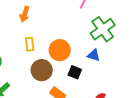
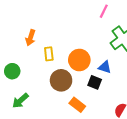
orange arrow: (25, 14) -> (31, 38), moved
blue triangle: (94, 55) -> (105, 67), moved

